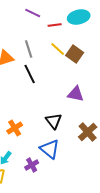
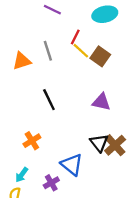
red line: (55, 25) -> (75, 37), moved, turned -56
black line: (30, 74) -> (49, 100), moved
black triangle: (54, 121) -> (99, 143), moved

